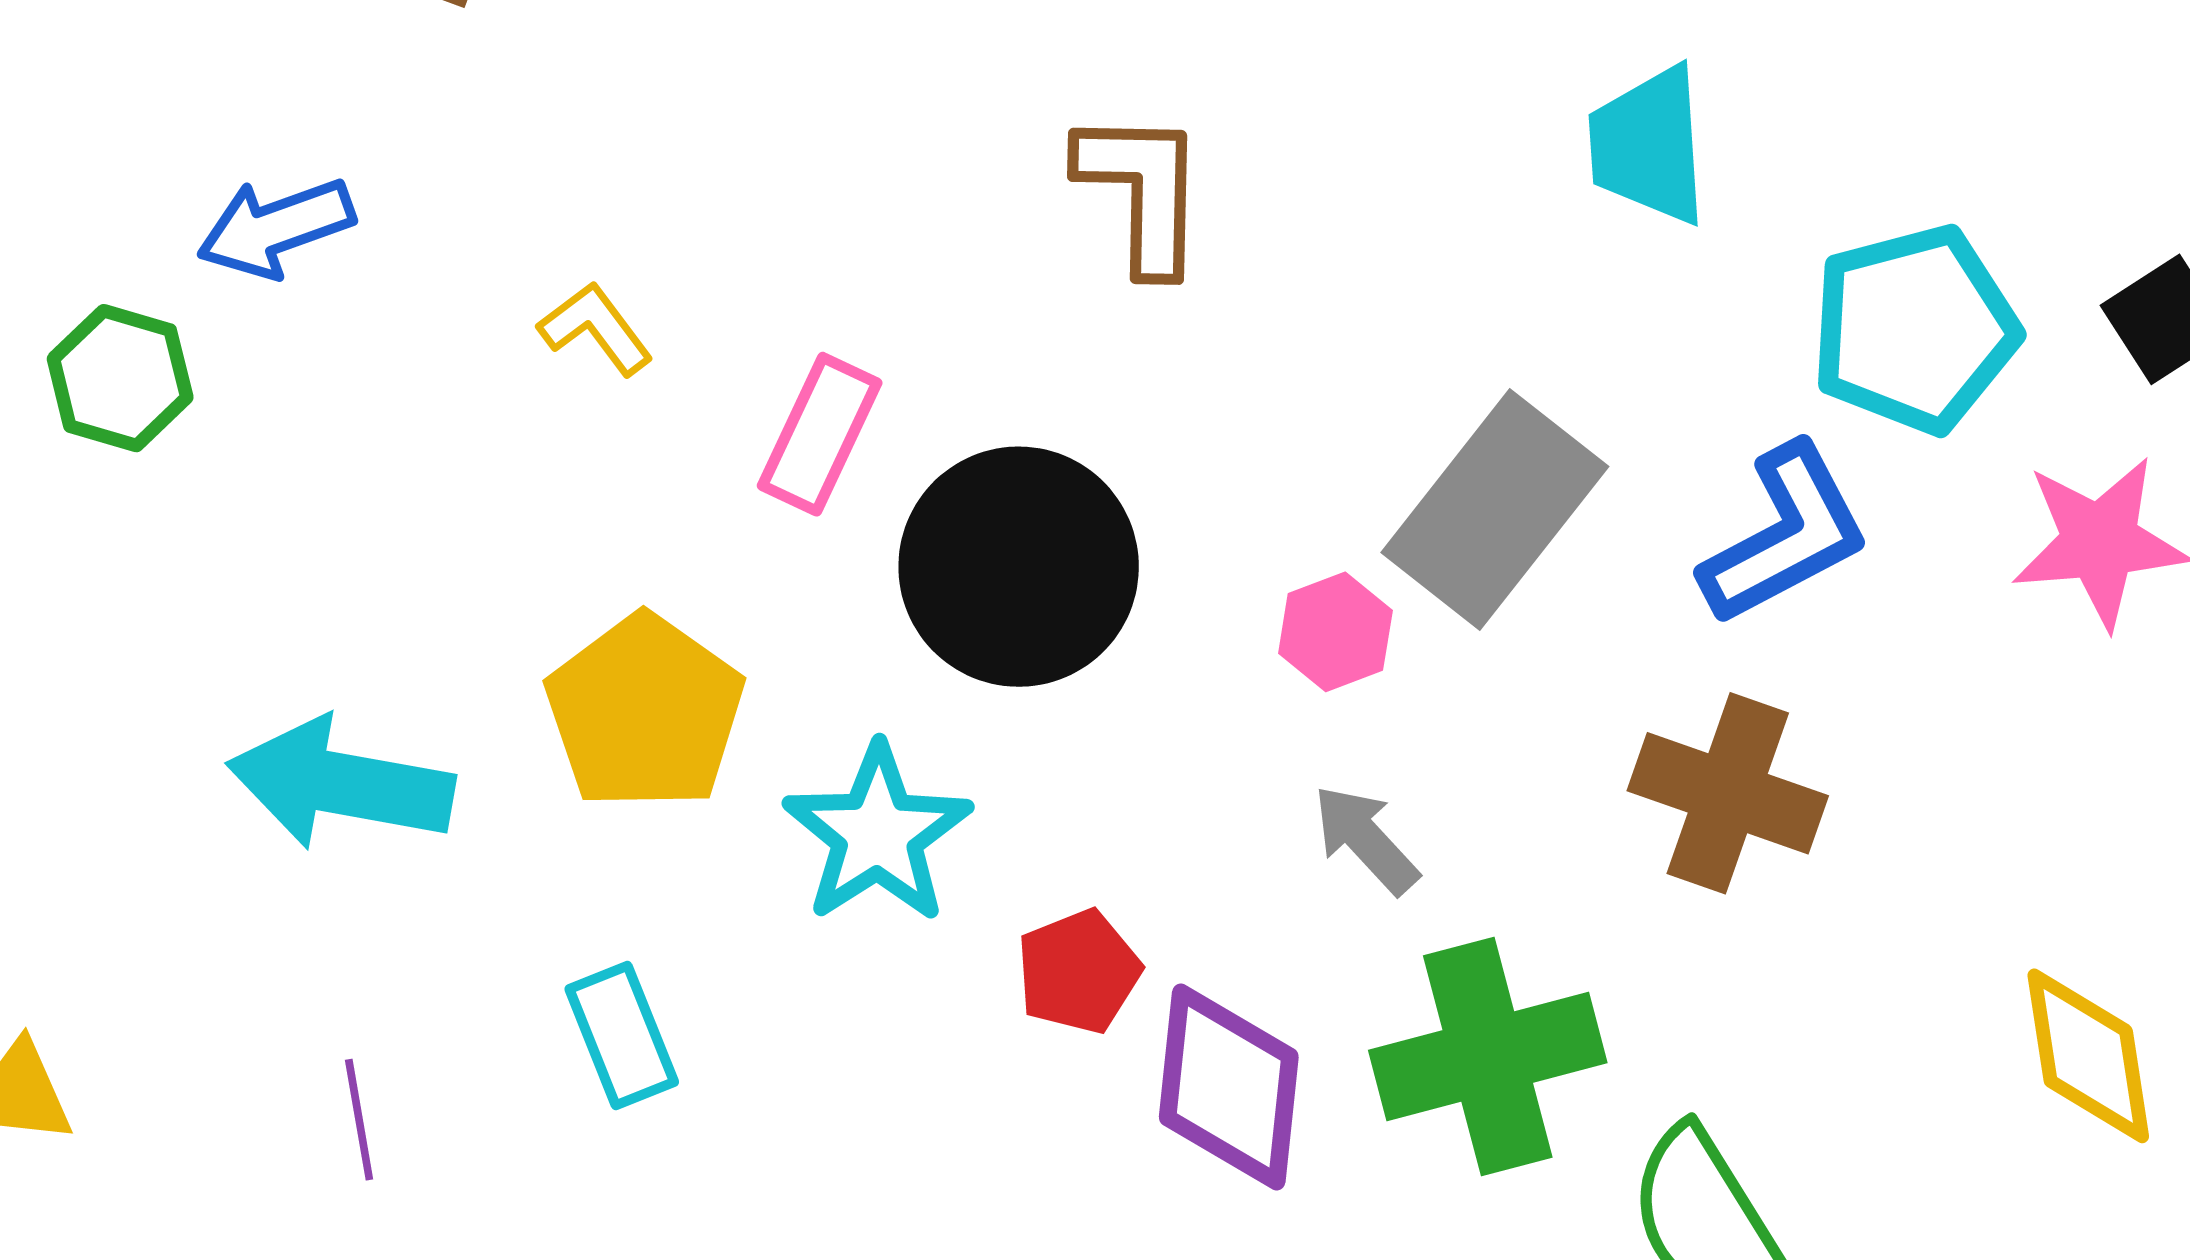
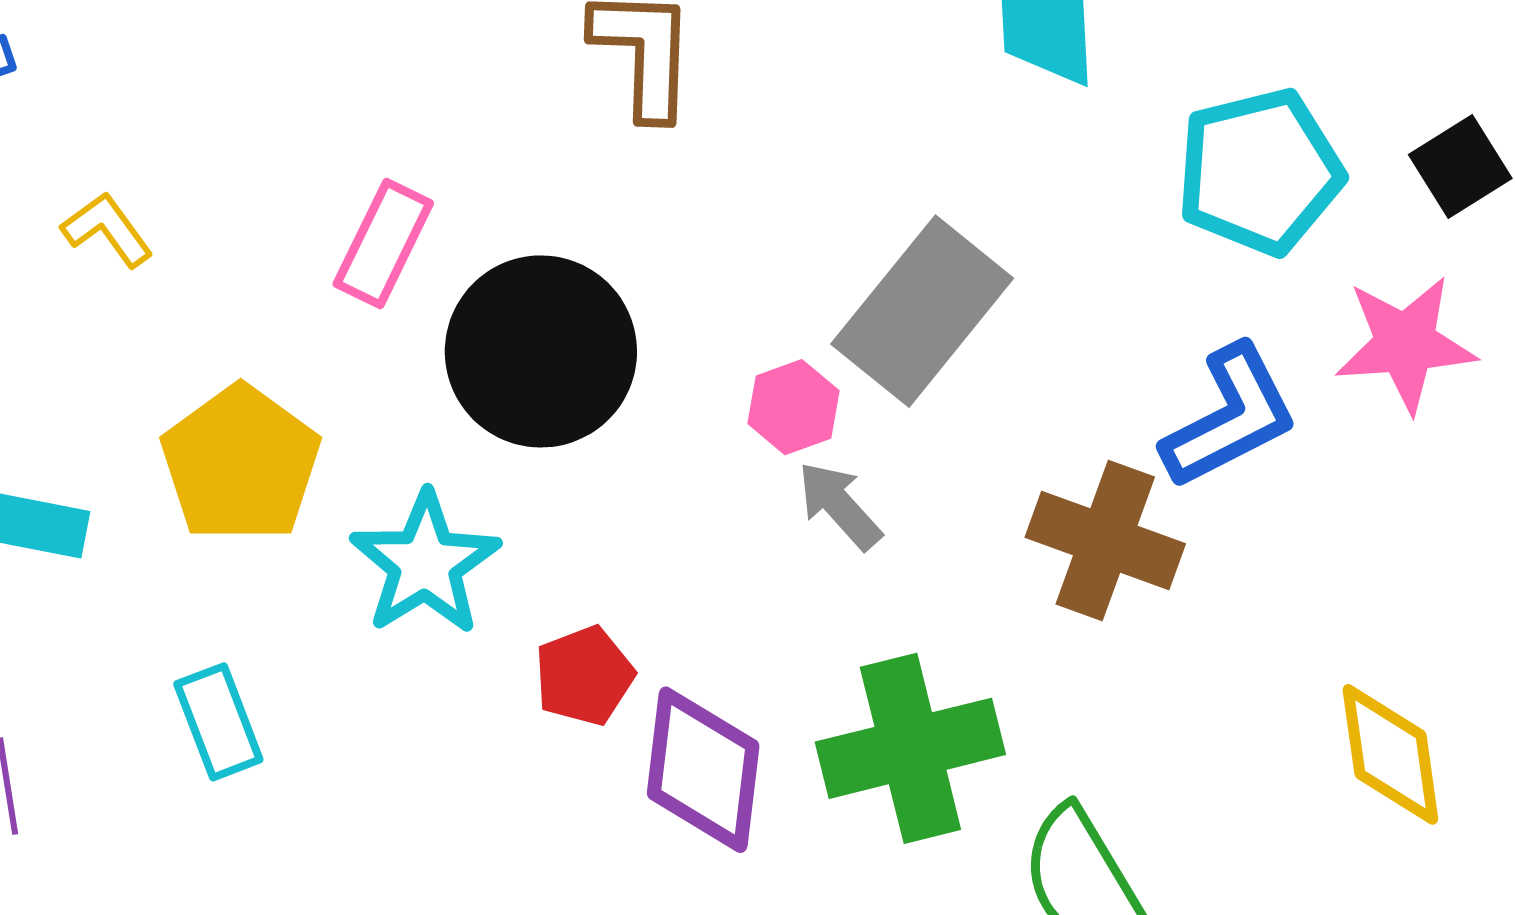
yellow L-shape: (596, 328) -> (107, 229), moved
blue L-shape: (1785, 535) -> (1230, 417), moved
gray arrow: (1366, 839) -> (839, 506), moved

